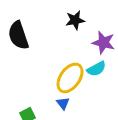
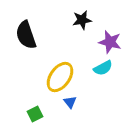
yellow ellipse: (70, 78) -> (60, 77), moved

